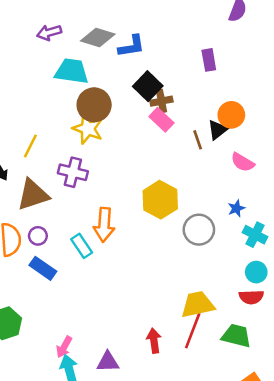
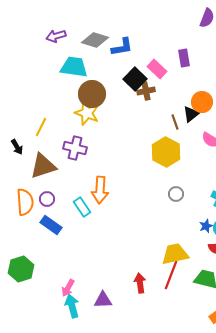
pink rectangle: (161, 120) -> (157, 69), moved
yellow hexagon: (160, 200) -> (166, 152), moved
blue star: (236, 208) -> (206, 226), moved
gray circle: (199, 230) -> (176, 194), size x0.6

